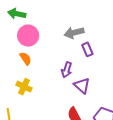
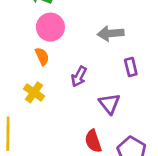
purple rectangle: (87, 49) -> (131, 67), moved
purple arrow: (67, 70) -> (79, 77), moved

